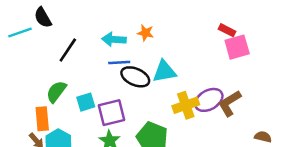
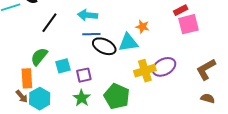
red rectangle: (227, 30) -> (181, 10), turned -56
orange star: (145, 33) -> (142, 27), moved
brown L-shape: (230, 103) -> (206, 69), moved
purple square: (112, 113) -> (84, 75), size x0.7

